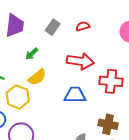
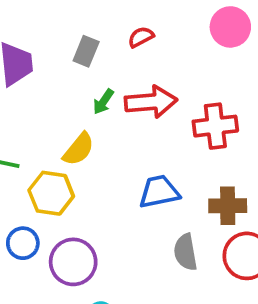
green arrow: (32, 54) -> (103, 102), moved
blue trapezoid: (75, 95) -> (159, 192), moved

